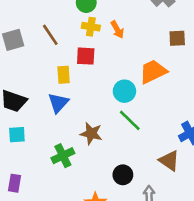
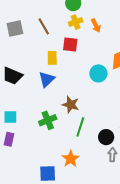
yellow cross: (91, 27) -> (76, 22), turned -32
green line: (130, 120) -> (80, 127), moved, turned 60
cyan square: (17, 135) -> (10, 117), moved
black circle: (123, 175) -> (106, 137), moved

